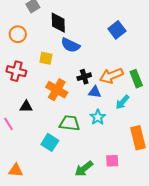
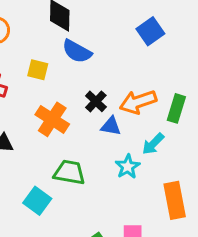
black cross: (84, 77) -> (96, 101), turned -32
green rectangle: (136, 79) -> (176, 108), turned 36
cyan star: (98, 117) -> (128, 167), moved

